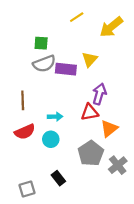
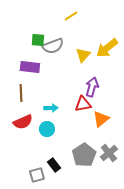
yellow arrow: (111, 27) -> (107, 48), moved
gray semicircle: (44, 64) -> (53, 46), moved
purple rectangle: (66, 69) -> (30, 67), moved
gray pentagon: (91, 153) -> (84, 155), moved
gray square: (27, 189) -> (37, 175), moved

